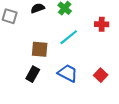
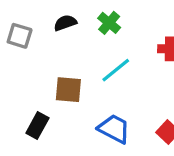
black rectangle: (33, 74) -> (37, 125), moved

